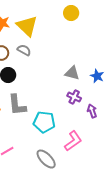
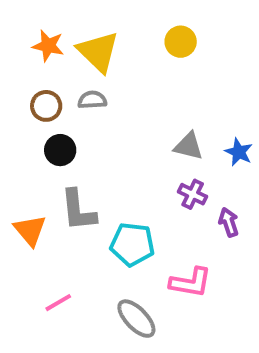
yellow circle: (71, 13) -> (181, 42), moved
gray semicircle: (24, 50) -> (92, 100), turned -32
pink L-shape: (73, 141) -> (191, 282), turned 45

